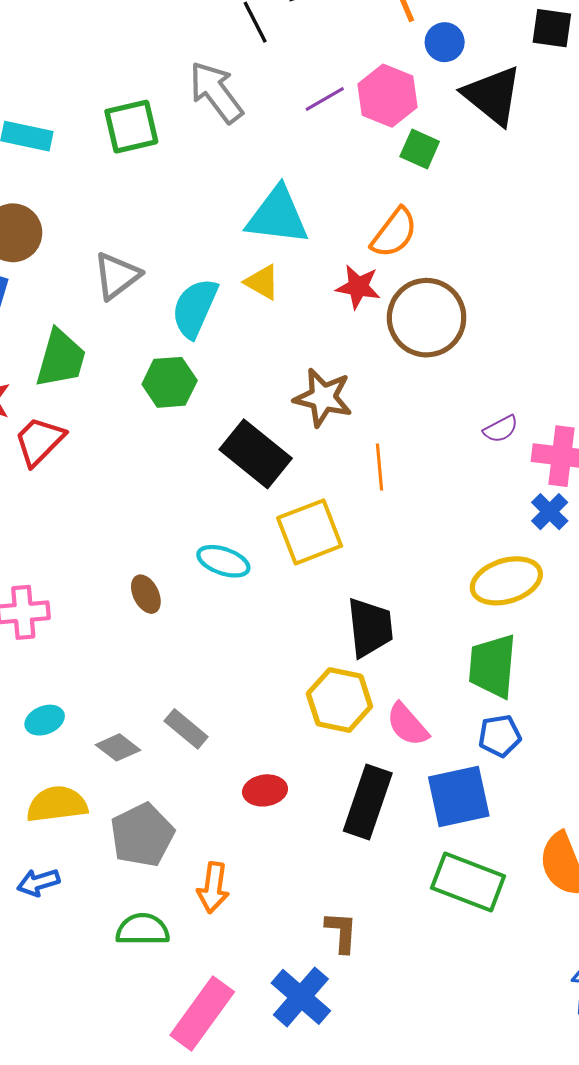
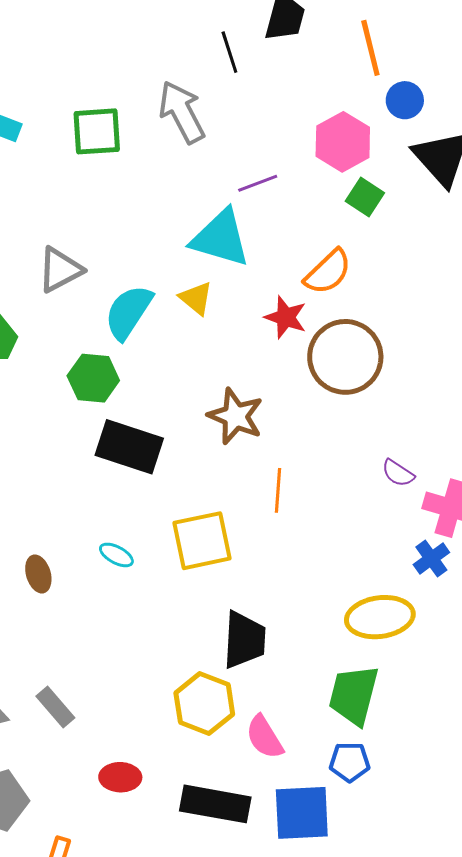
purple line: (325, 99) -> (258, 183), moved
purple semicircle: (501, 429) -> (398, 473), turned 52
black rectangle: (256, 454) -> (129, 447), moved, turned -30
cyan ellipse: (223, 561) -> (116, 555), size x0.7
black rectangle: (368, 802) -> (215, 804), turned 72

